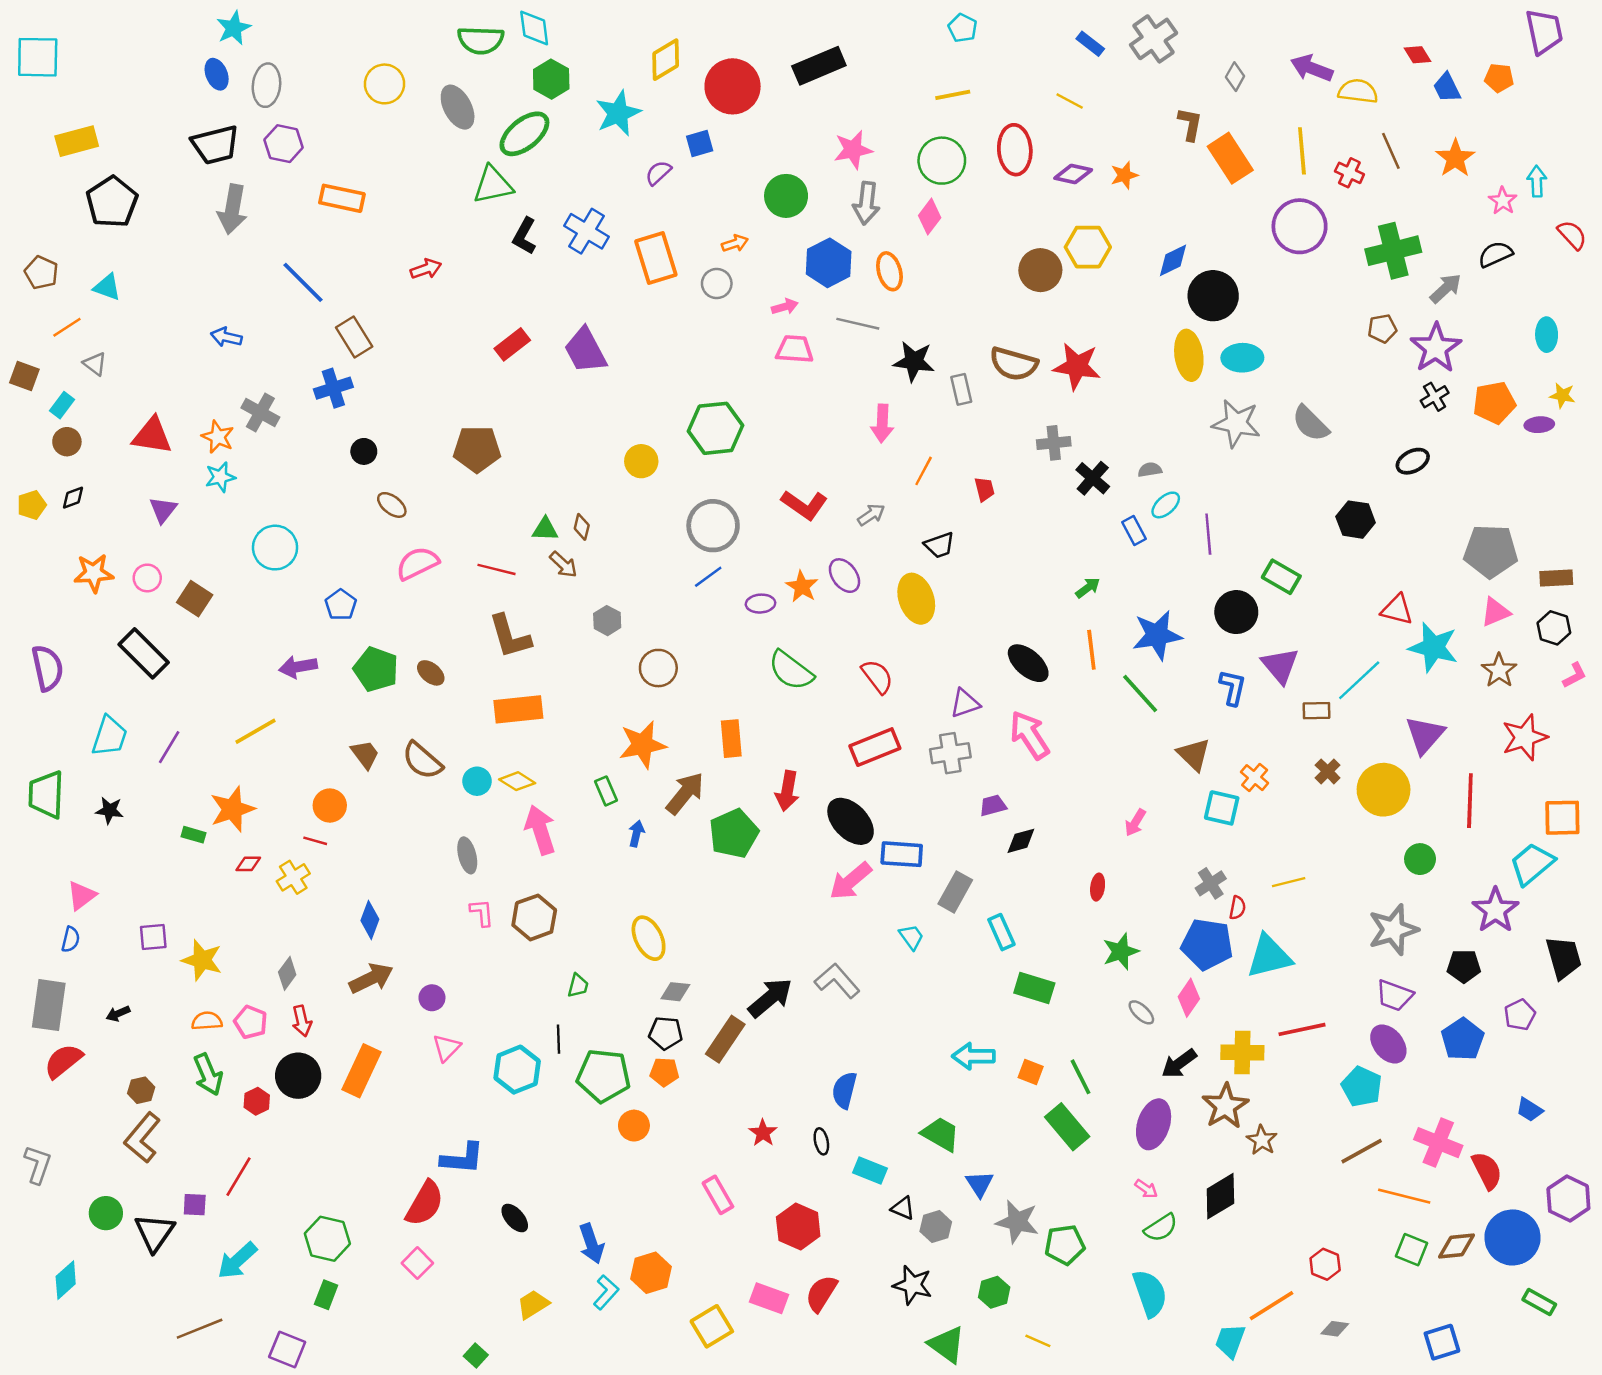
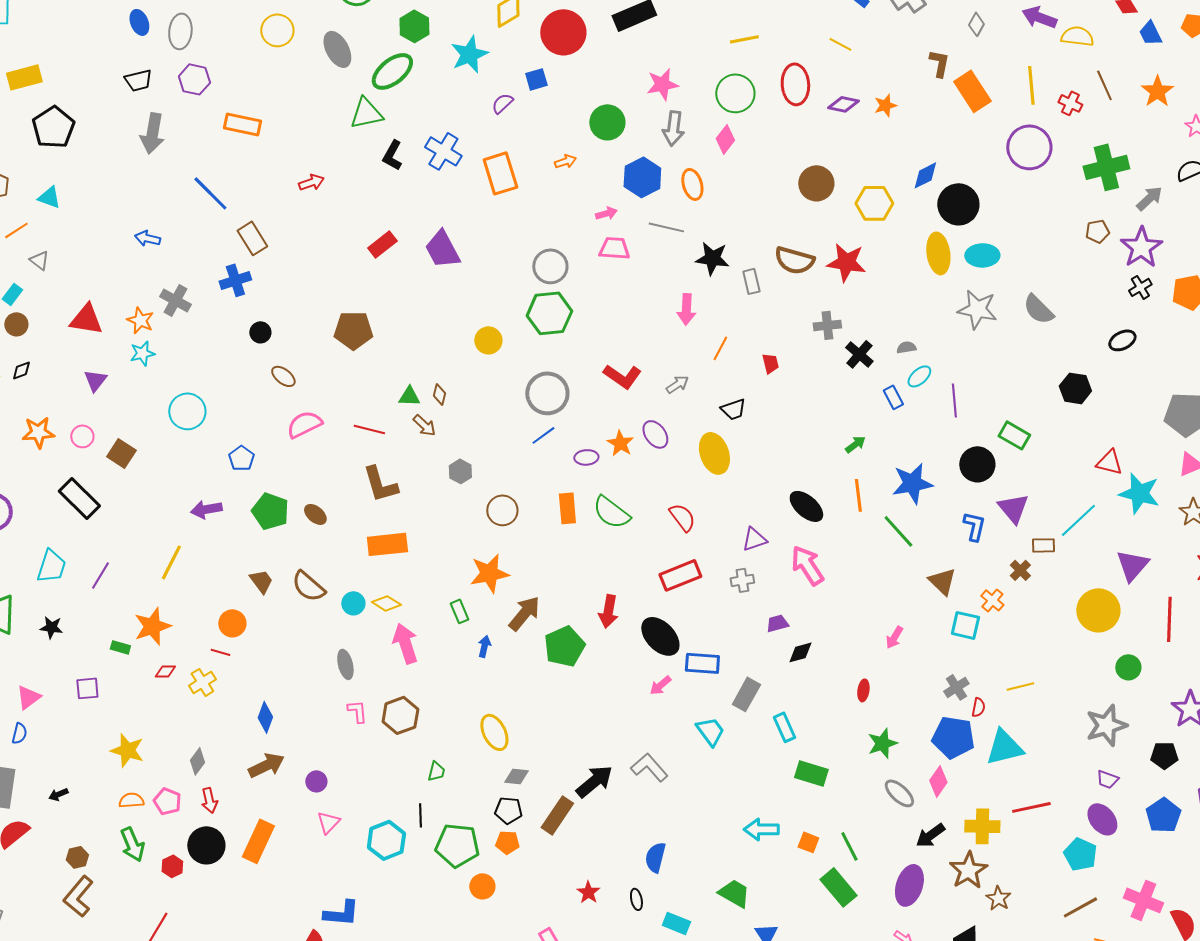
black trapezoid: (215, 145) -> (138, 80), size x0.7
yellow hexagon: (1088, 247) -> (874, 203), moved
gray circle: (717, 284) -> (550, 266), moved, size x1.4
yellow line: (256, 731) -> (171, 562), turned -33
orange rectangle: (731, 739) -> (567, 508), moved
gray cross: (950, 753) -> (742, 580), size x0.7
brown cross: (1328, 771) -> (1020, 570), moved
pink arrow: (851, 881) -> (660, 685), size x0.6
purple square: (153, 937) -> (87, 688), moved
cyan trapezoid: (911, 937) -> (710, 731), size x1.4
purple trapezoid: (1394, 995) -> (1107, 779), size x0.7
gray ellipse: (1141, 1012) -> (899, 793), size x1.4

